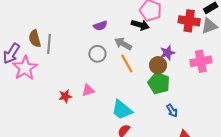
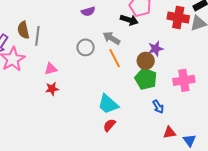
purple semicircle: (100, 26) -> (88, 11), moved
pink cross: (201, 61) -> (184, 80), moved
pink triangle: (88, 90) -> (51, 69), moved

